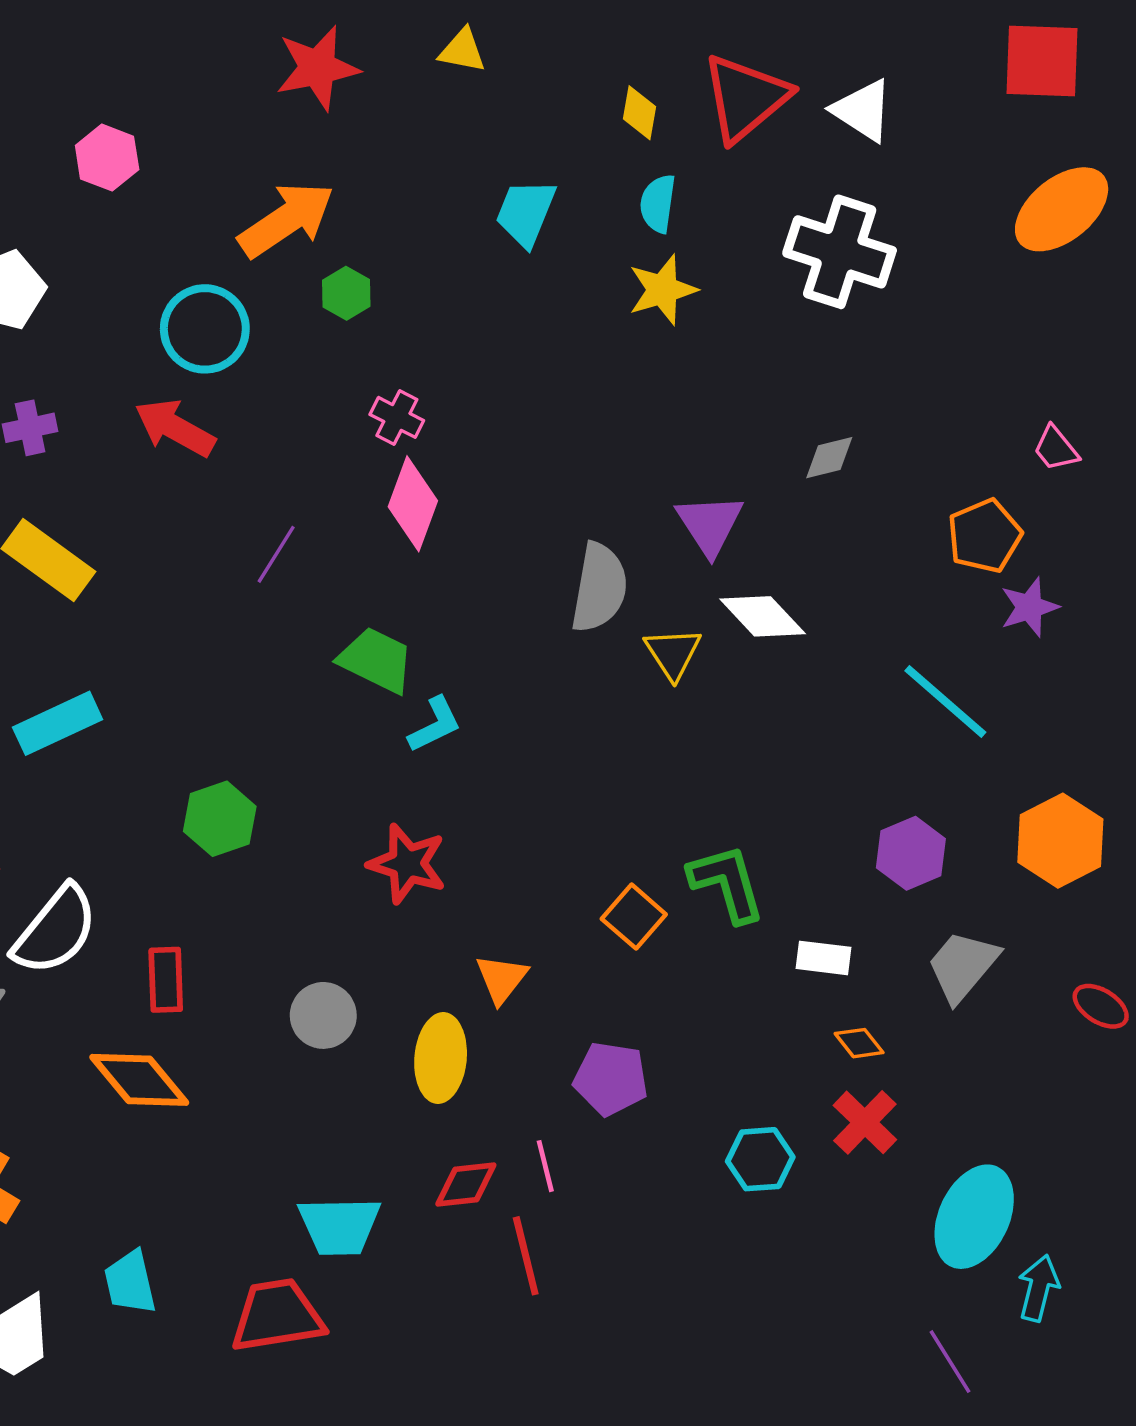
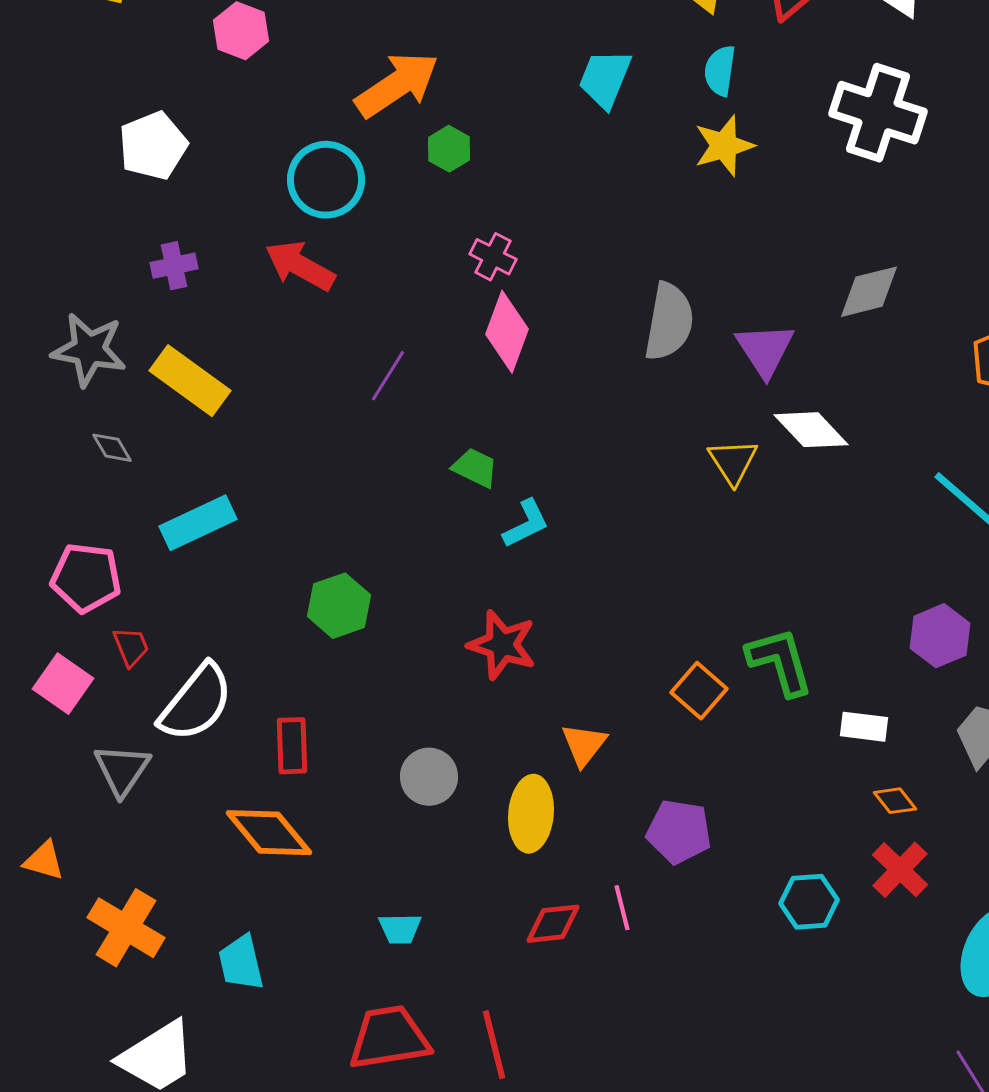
gray diamond: (829, 458) -> (869, 292), size x1.4
gray semicircle: (599, 588) -> (669, 322), moved
green trapezoid: (376, 660) -> (475, 468), size x0.7
cyan trapezoid: (339, 1226) -> (400, 929), moved, size x0.6
red line: (526, 1256) -> (494, 1045), moved
cyan trapezoid: (130, 1282) -> (241, 963), moved

